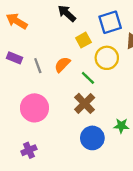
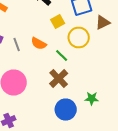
orange semicircle: (62, 65) -> (39, 44), turned -105

